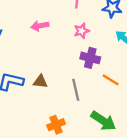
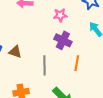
orange line: (111, 80) -> (77, 63), turned 56

